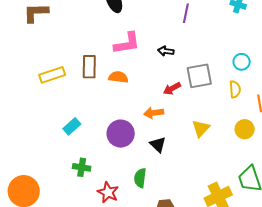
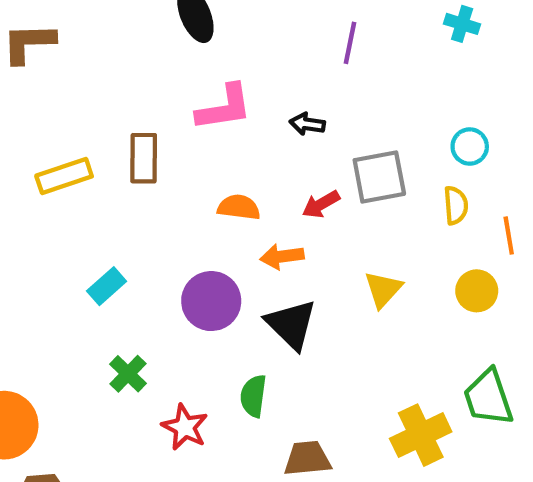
orange semicircle: (118, 77) -> (239, 207), moved
black triangle: (158, 145) -> (291, 324), size x1.5
green cross: (82, 167) -> (128, 374), turned 36

